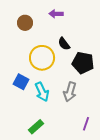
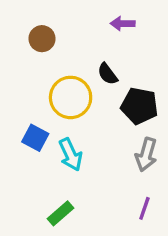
purple arrow: (56, 14) -> (123, 24), moved
gray arrow: (70, 92) -> (146, 155), moved

